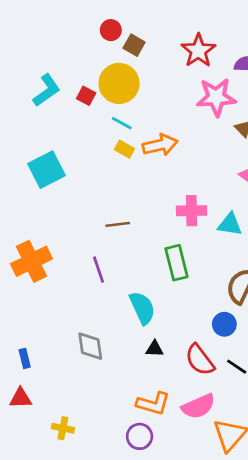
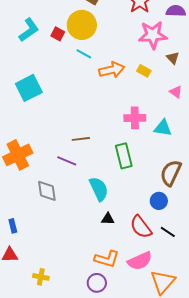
yellow rectangle: (124, 149) -> (144, 71), moved
brown line: (118, 224) -> (81, 139), moved
purple line: (98, 270) -> (67, 161), turned -48
gray diamond: (90, 346) -> (47, 191), moved

